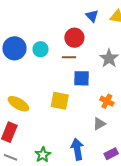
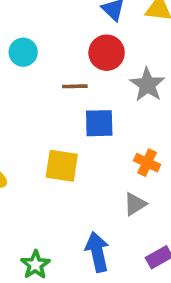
red circle: (74, 38) -> (107, 53), moved
cyan circle: (40, 49) -> (23, 52), moved

